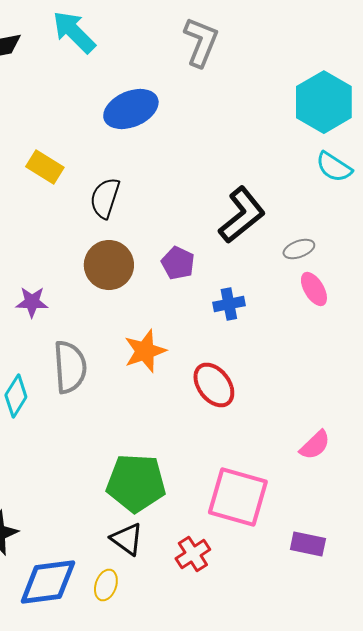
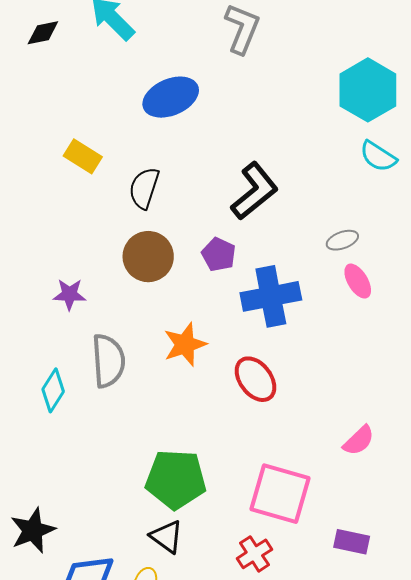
black L-shape: (242, 215) -> (254, 191), moved
blue cross: (229, 304) -> (271, 296), size x1.8
red cross: (193, 554) -> (254, 554), moved

